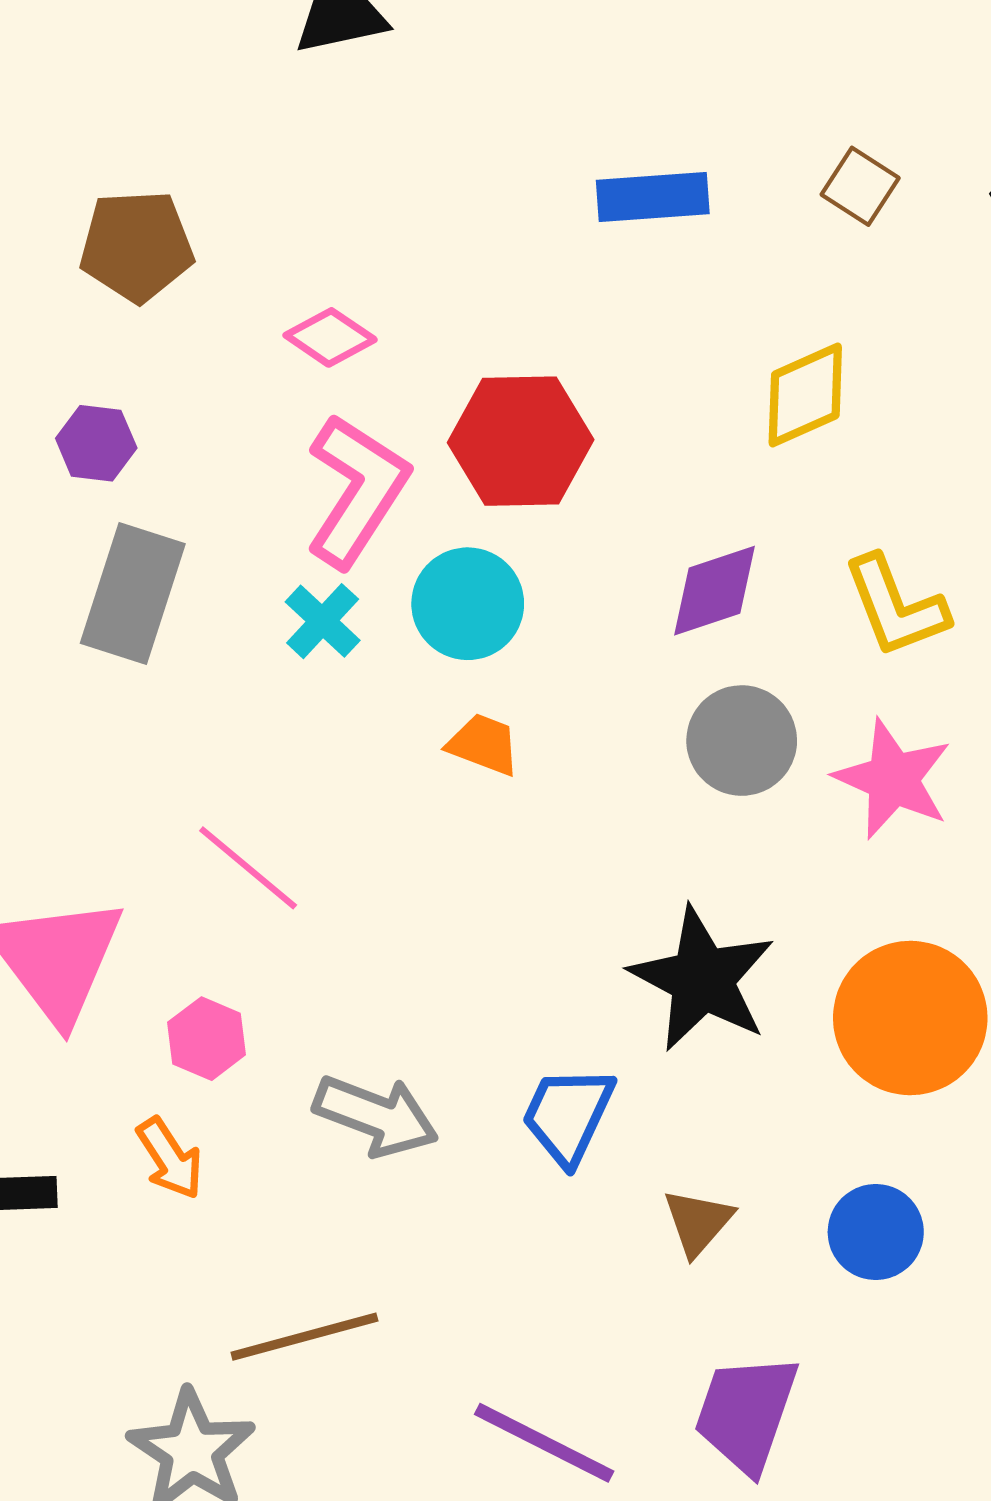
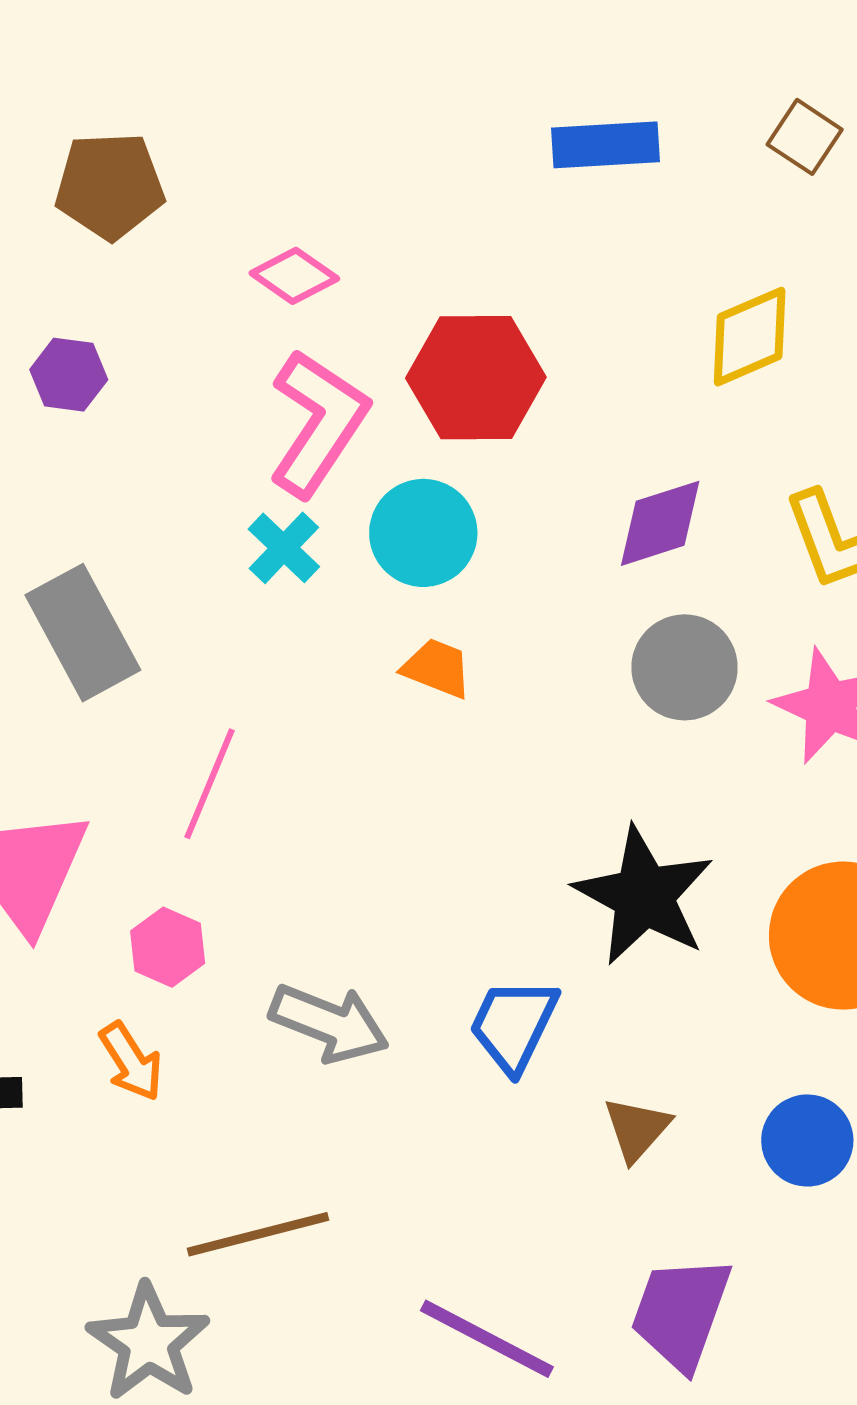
gray rectangle: (133, 593) -> (83, 633), moved, turned -47
pink line: (248, 868) -> (209, 784), turned 72

